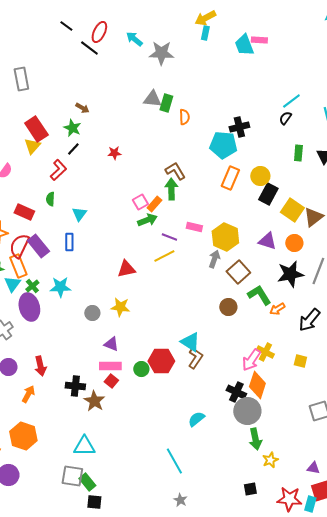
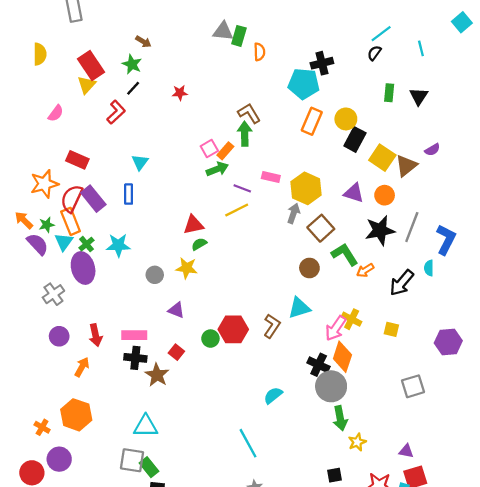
green semicircle: (50, 199) -> (199, 244), moved, turned 56
cyan triangle: (190, 342) -> (299, 308), moved, turned -50
pink rectangle: (110, 366) -> (134, 335), moved

